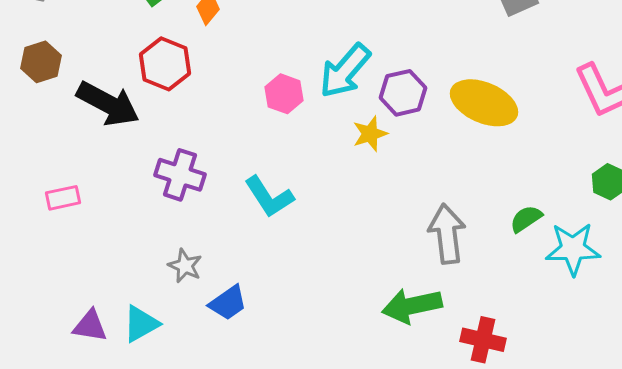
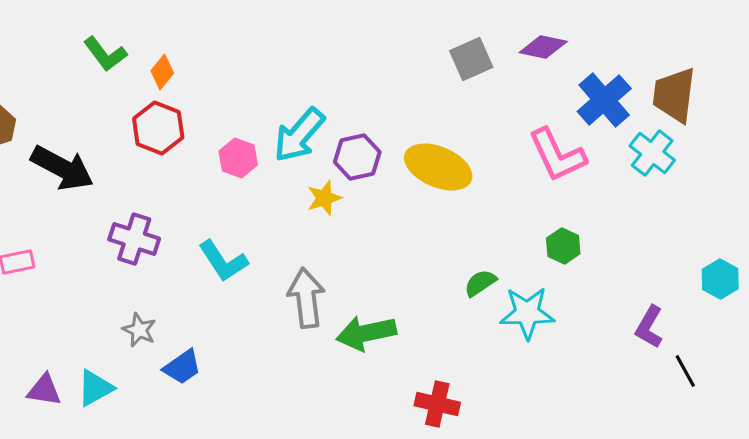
red hexagon: (165, 64) -> (158, 128), moved
gray arrow: (447, 234) -> (306, 298), moved
green arrow: (412, 306) -> (366, 333), moved

